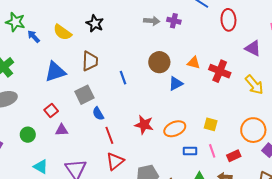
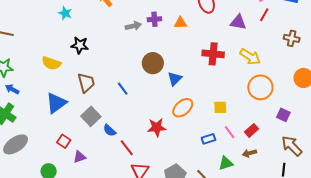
blue arrow: (34, 37) -> (12, 89), moved
orange triangle: (194, 63) -> (180, 23), moved
orange ellipse: (175, 129) -> (183, 108), moved
orange circle: (253, 130) -> (260, 87), moved

